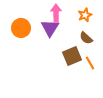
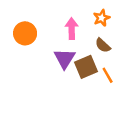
pink arrow: (56, 13) -> (72, 29), moved
purple triangle: (50, 28) -> (64, 58), moved

